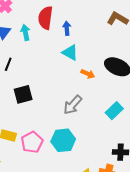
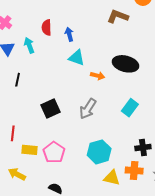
red semicircle: (45, 18) -> (46, 28), size x0.7
black square: (23, 94) -> (51, 109), moved
cyan hexagon: (63, 140) -> (99, 152), moved

